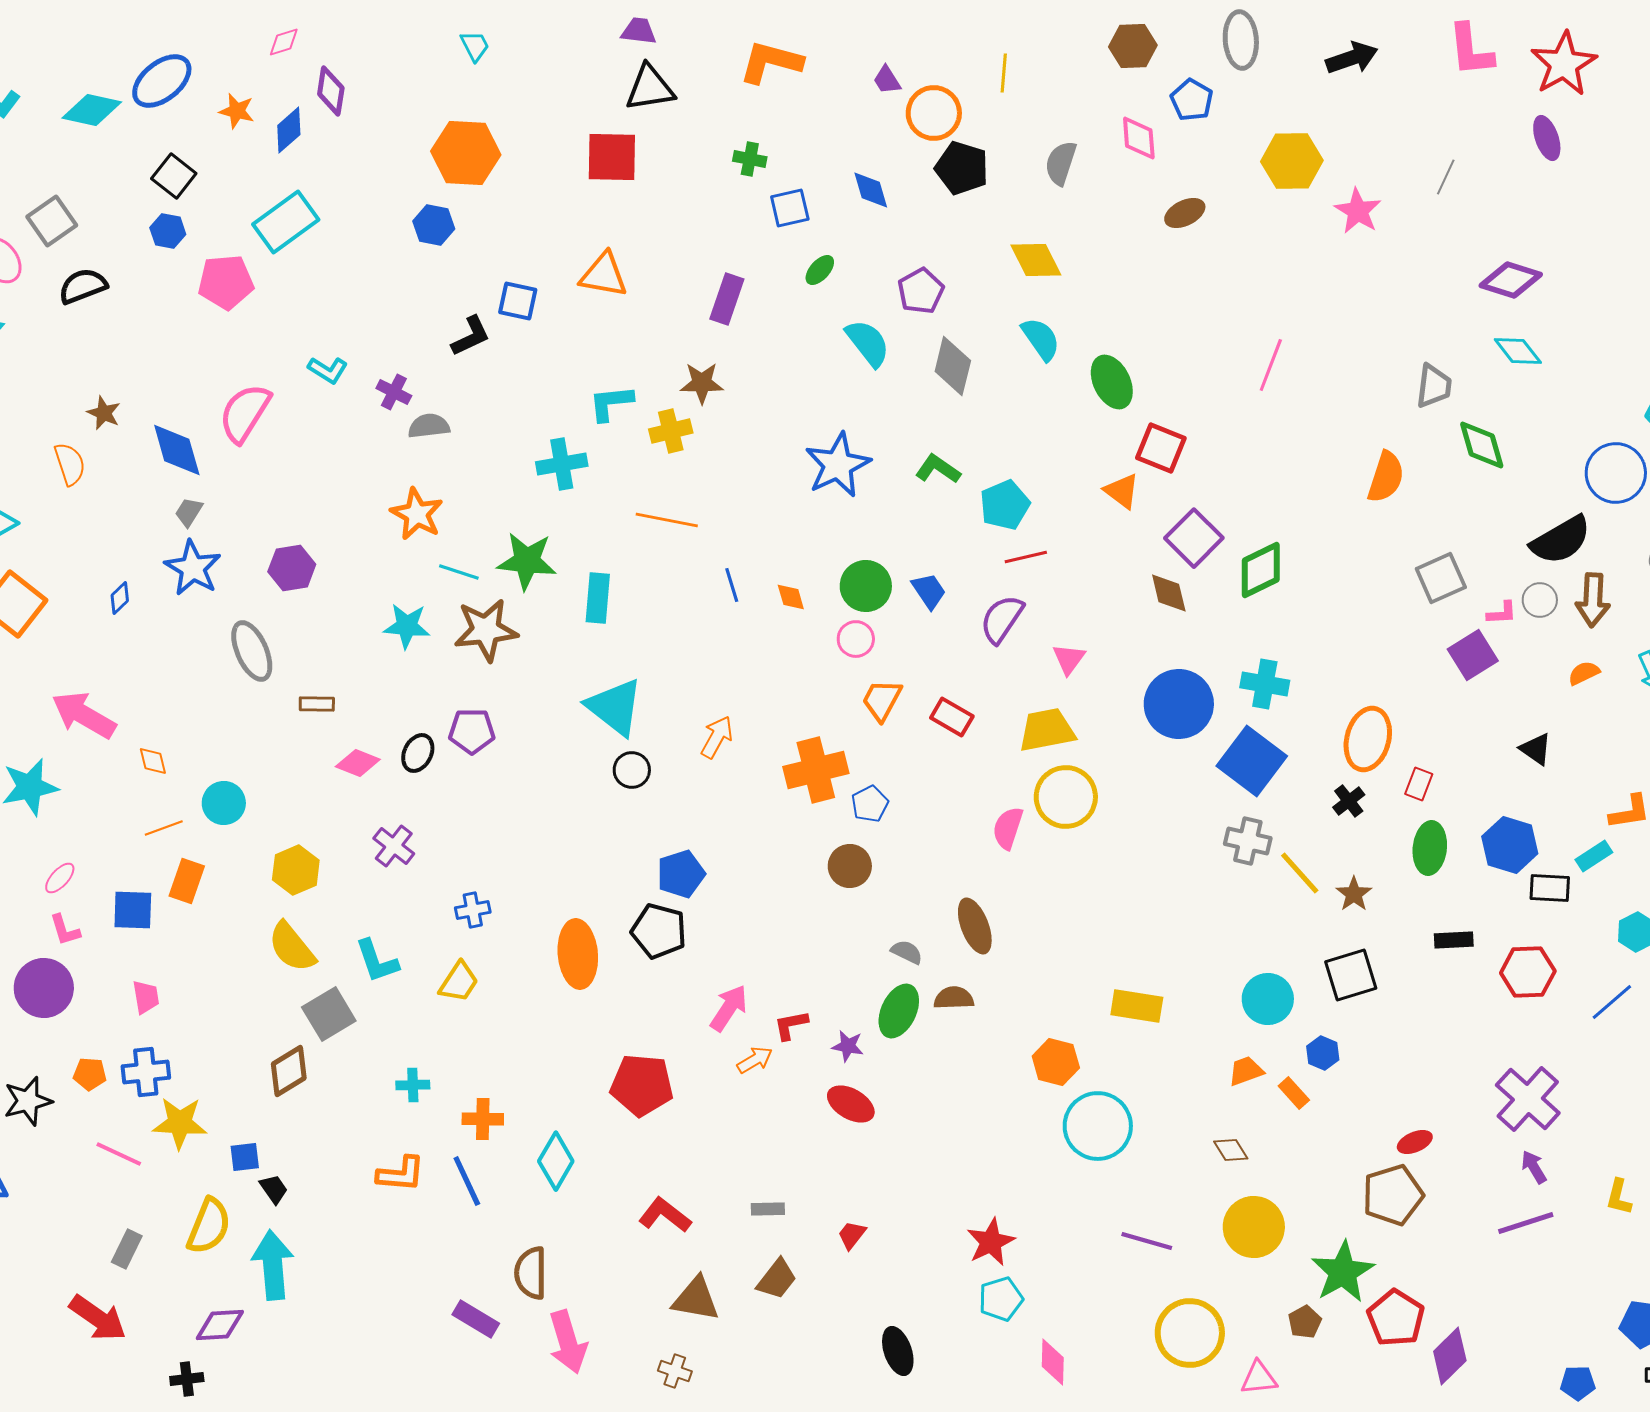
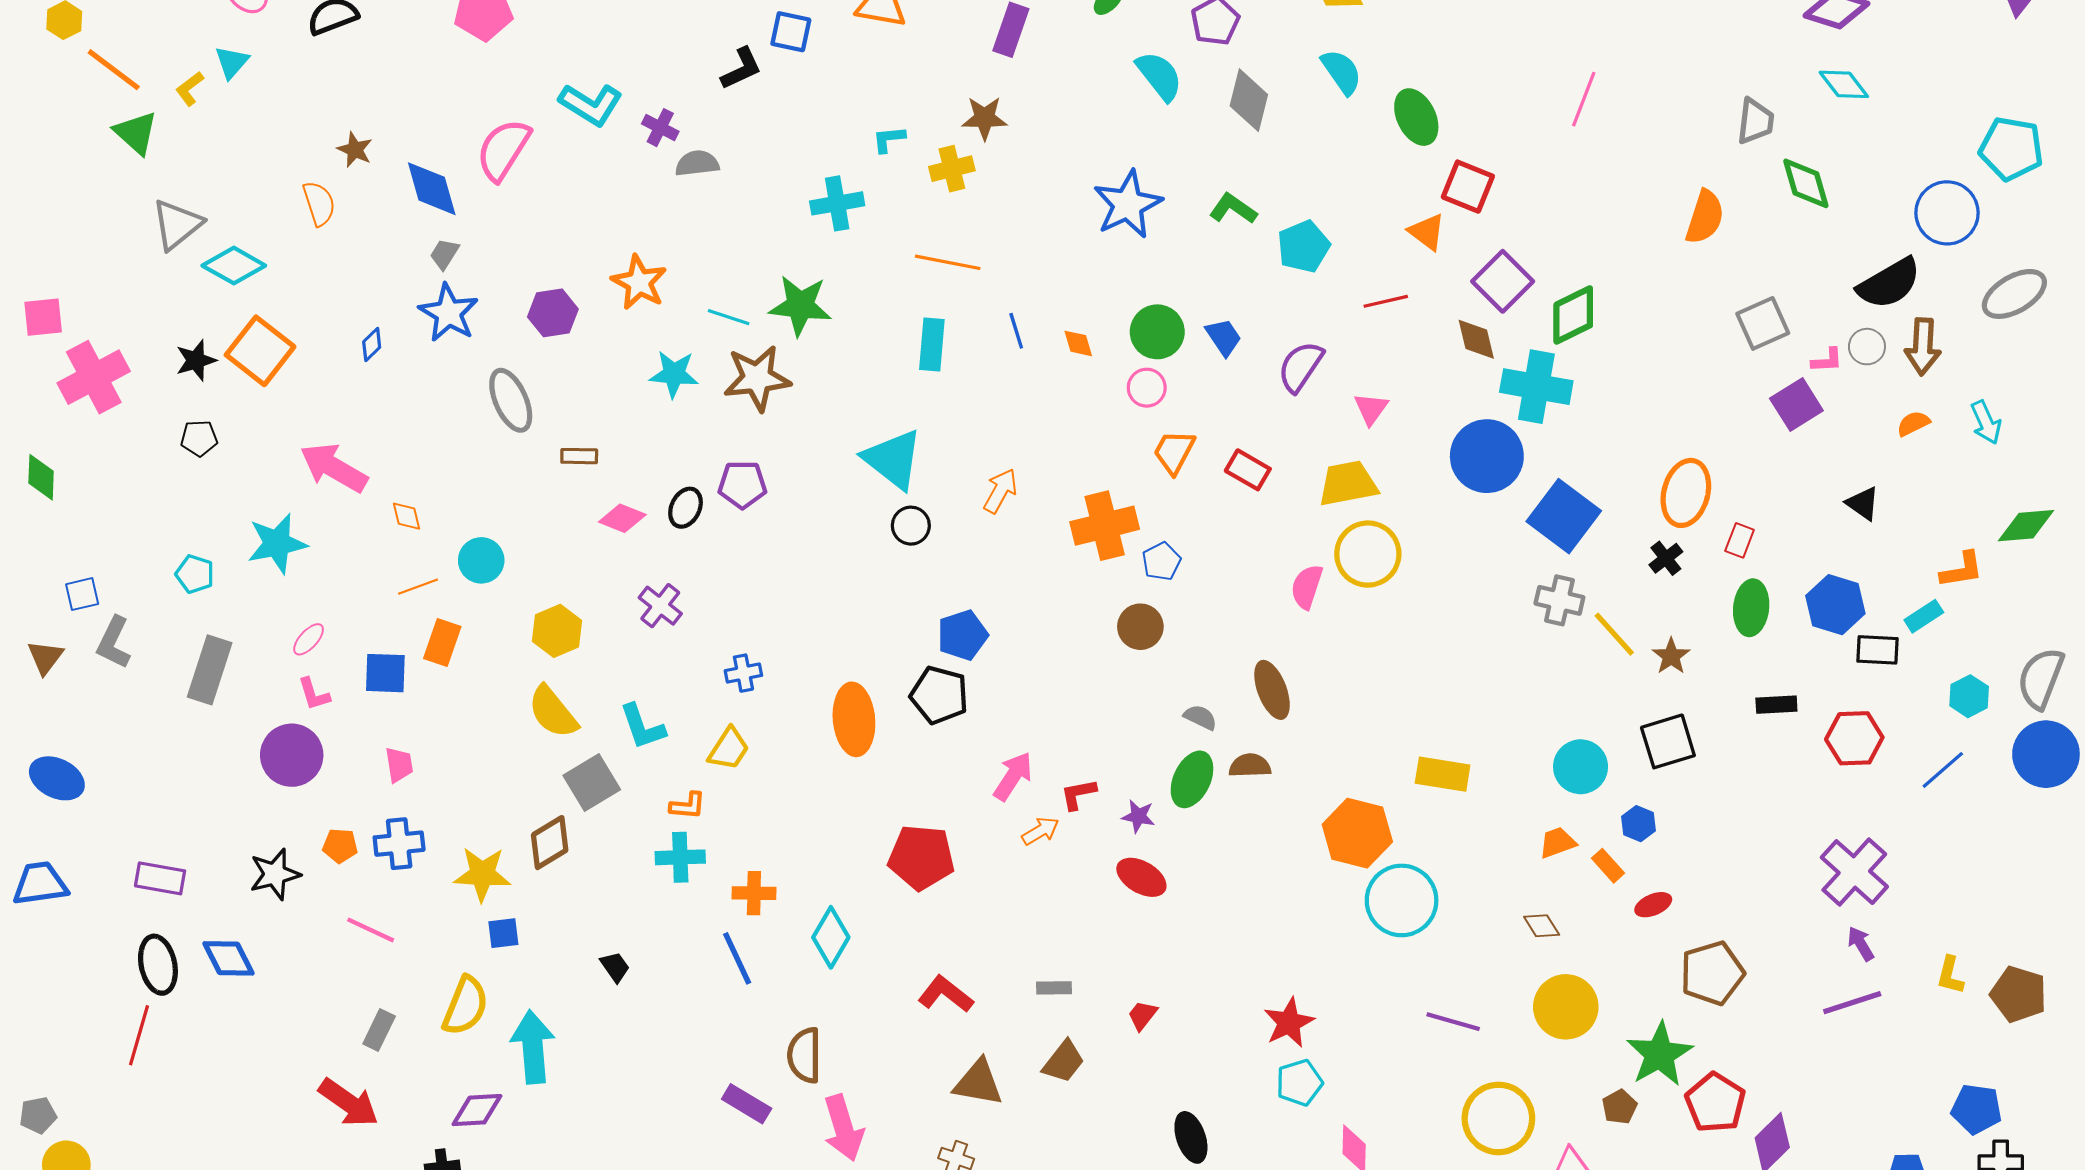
cyan L-shape: (328, 370) -> (591, 104), size x1.5
cyan L-shape: (611, 403) -> (889, 139), size x0.7
orange star: (417, 514) -> (639, 282), moved
red line: (1026, 557) -> (1386, 301), moved
cyan rectangle: (598, 598) -> (932, 344), moved
cyan cross: (1265, 684) -> (1536, 387), moved, size x1.4
orange hexagon: (1056, 1062) -> (1357, 833), size x1.4
cyan cross: (413, 1085) -> (680, 857), size x1.4
yellow star: (180, 1123) -> (482, 874), moved
red ellipse: (1415, 1142) -> (1653, 905), moved
orange L-shape: (401, 1174) -> (688, 806), moved, size x0.7
black trapezoid: (274, 1189) -> (615, 967), moved

